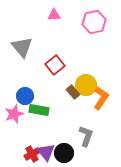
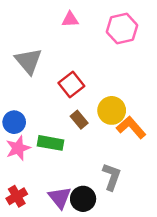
brown rectangle: (73, 92) -> (79, 120), moved
blue circle: (25, 96) -> (14, 122), moved
orange L-shape: (101, 98) -> (131, 127), turned -75
red cross: (32, 154) -> (17, 196), moved

